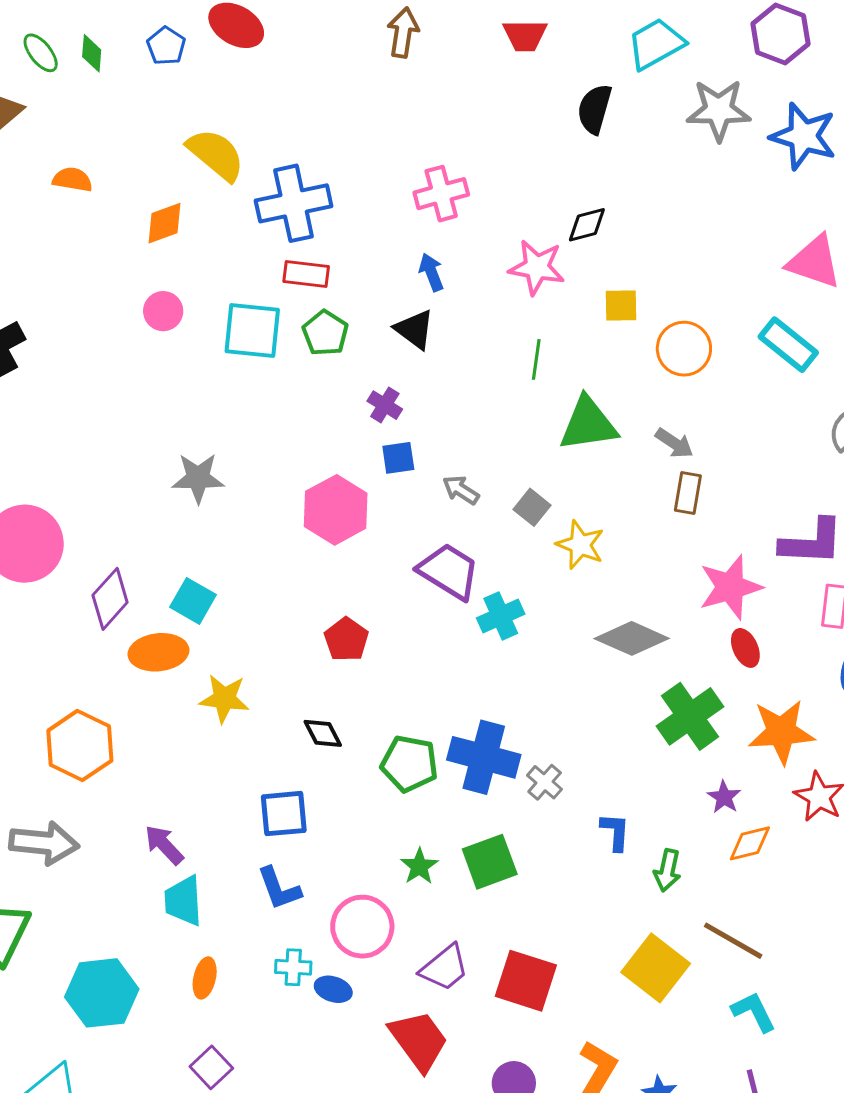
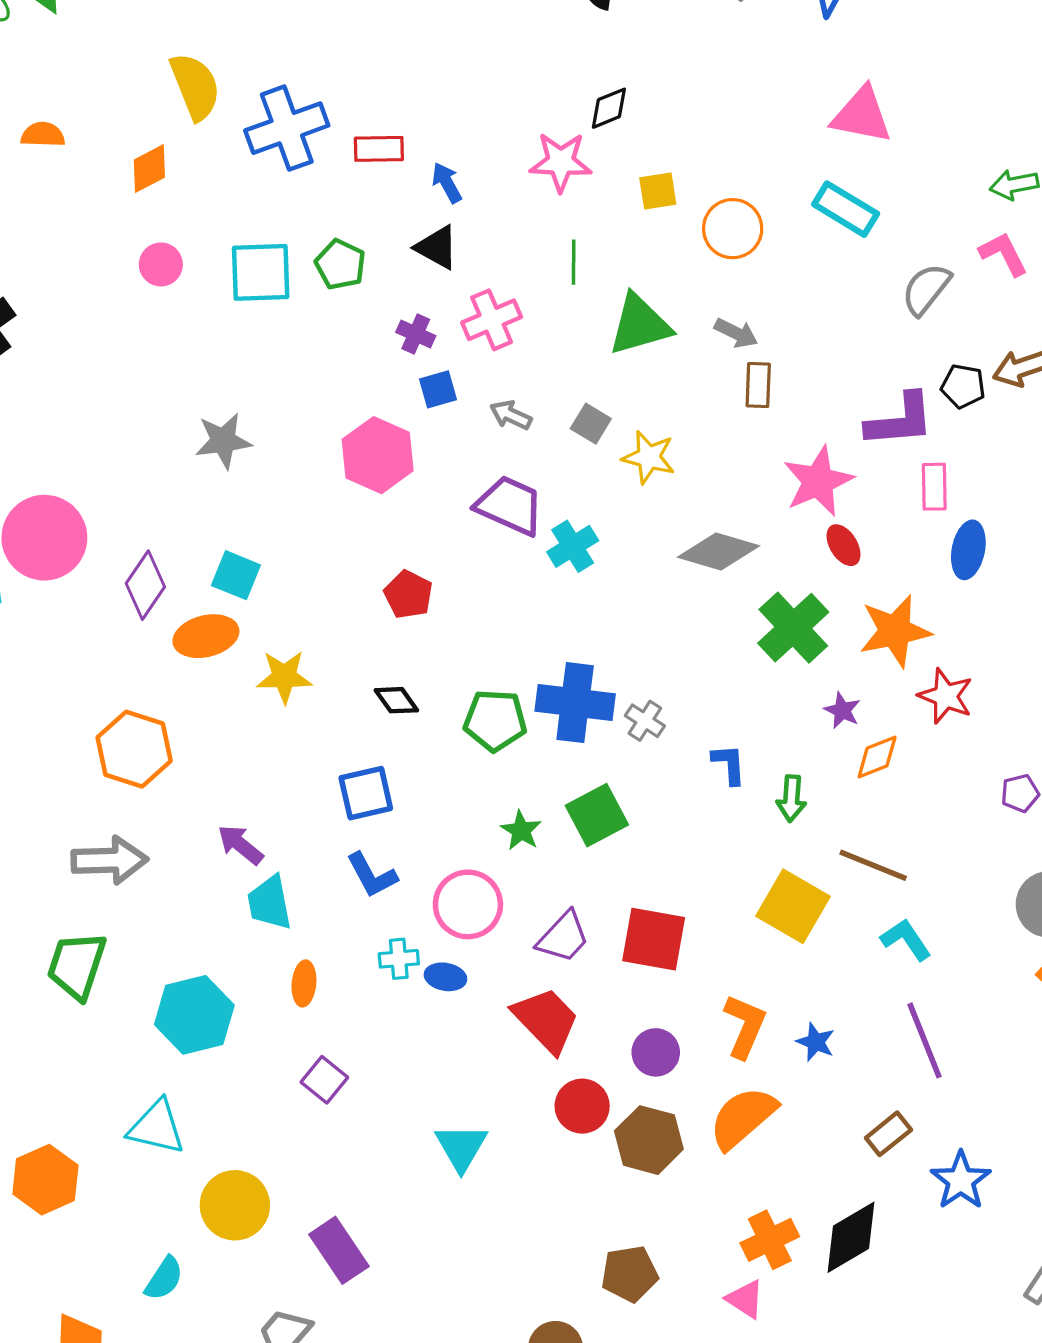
yellow semicircle: (216, 155) -> (195, 86), turned 36
pink cross: (441, 194) -> (492, 320), moved
red rectangle: (306, 274) -> (379, 149), moved

